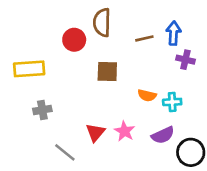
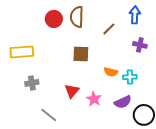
blue arrow: (174, 33) -> (135, 15), moved
brown line: (144, 38) -> (109, 29), turned -32
red circle: (74, 40) -> (54, 19), moved
red triangle: (95, 132) -> (72, 91), moved

